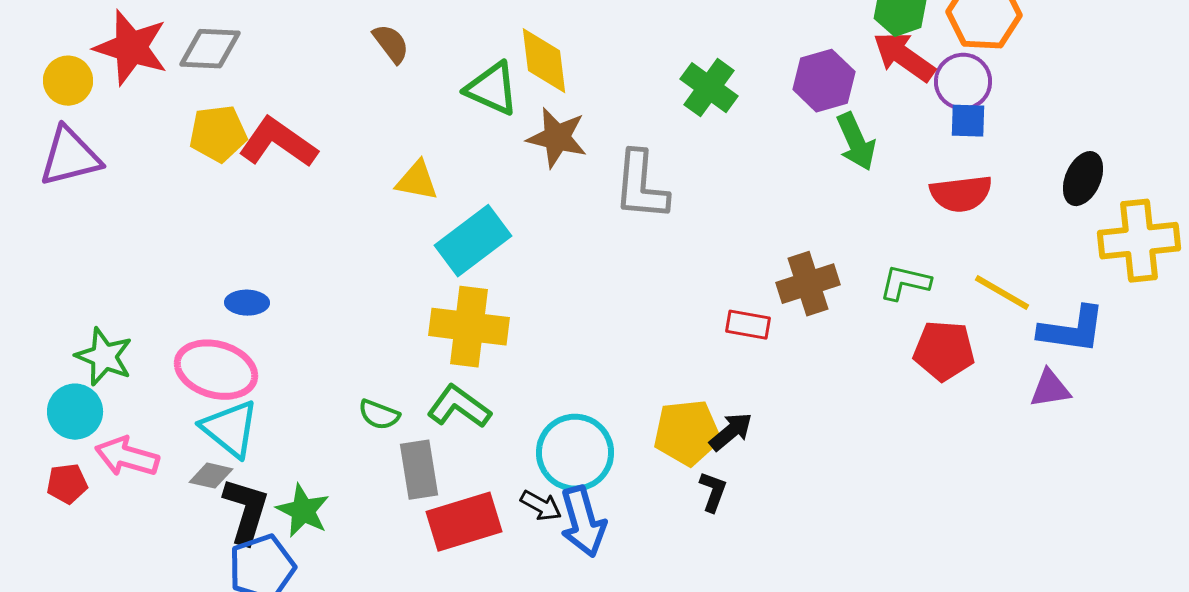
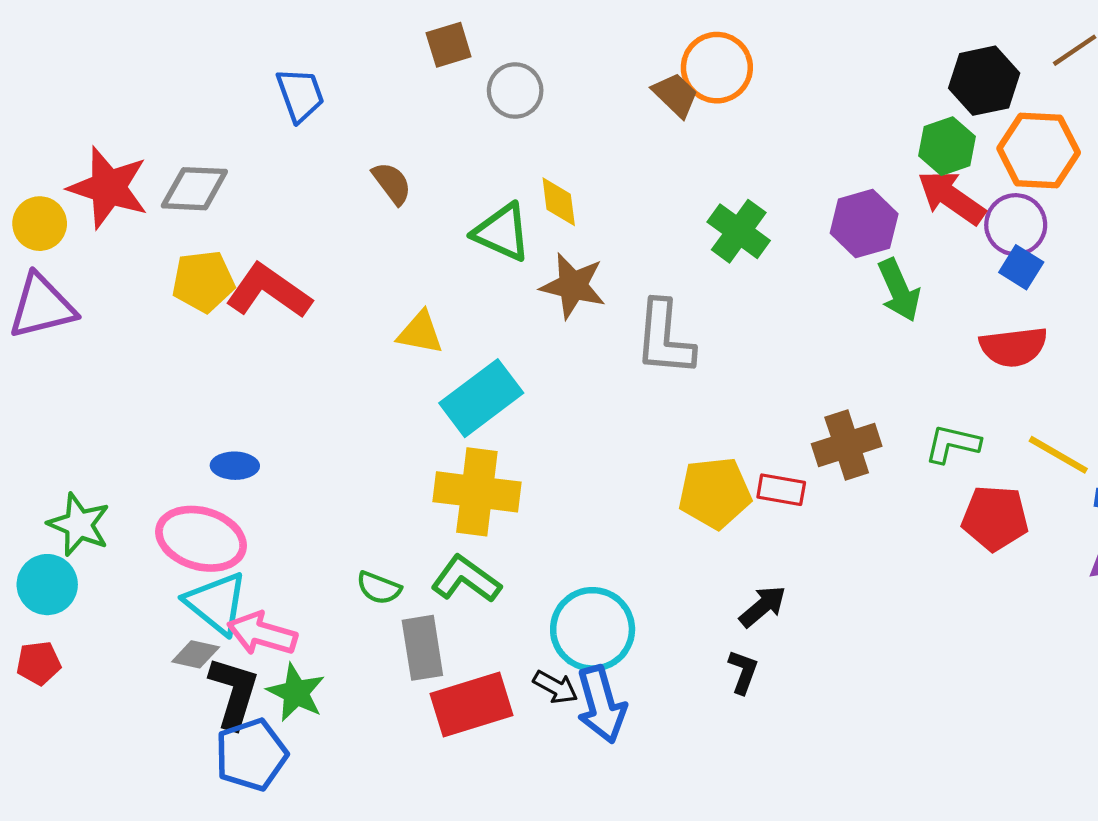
yellow diamond: (544, 61) -> (559, 202), size x0.7
blue square: (968, 121) -> (1021, 267), turned 30
yellow pentagon: (687, 433) -> (715, 493), moved
pink arrow: (127, 457) -> (262, 634), moved

